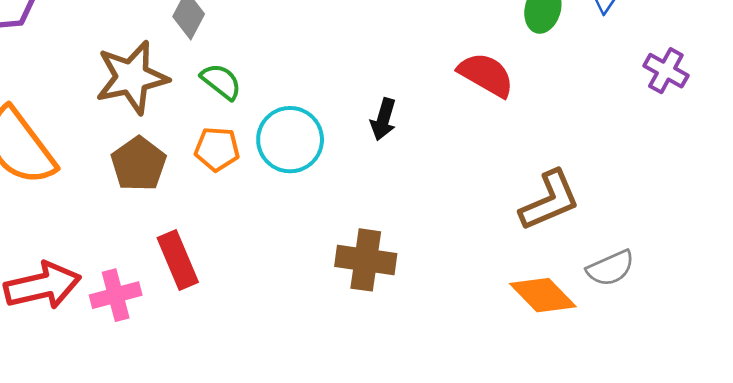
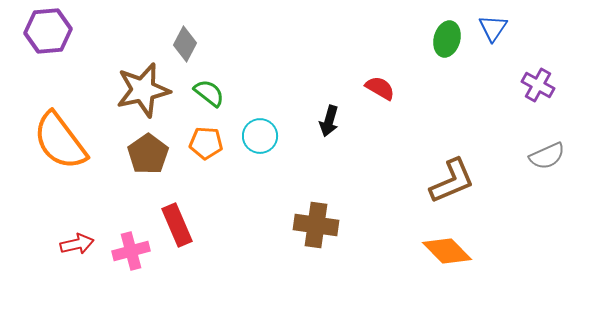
red semicircle: (486, 75) -> (380, 88), moved, size x0.7
cyan circle: (290, 140) -> (260, 136), size x0.7
gray semicircle: (611, 268) -> (547, 156), moved
red arrow: (43, 286) -> (77, 244), size x0.6

